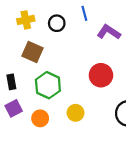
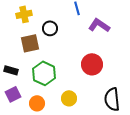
black circle: (57, 23) -> (50, 28), moved
brown square: (32, 52) -> (30, 43), turned -36
black rectangle: (11, 82) -> (11, 70), turned -64

